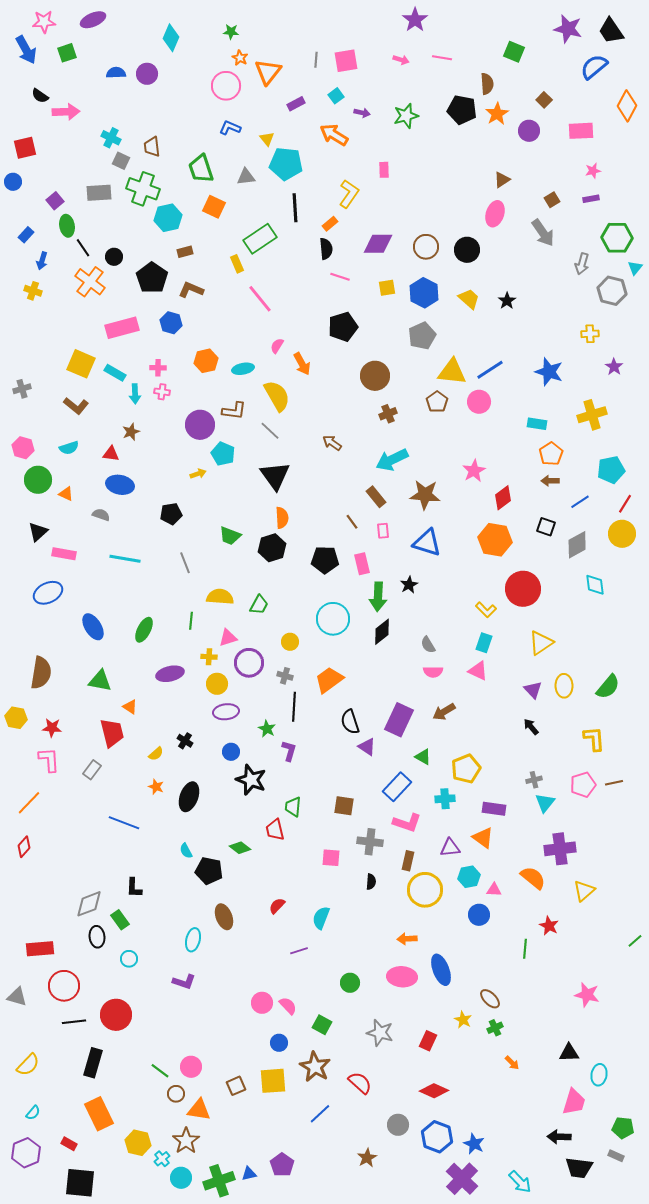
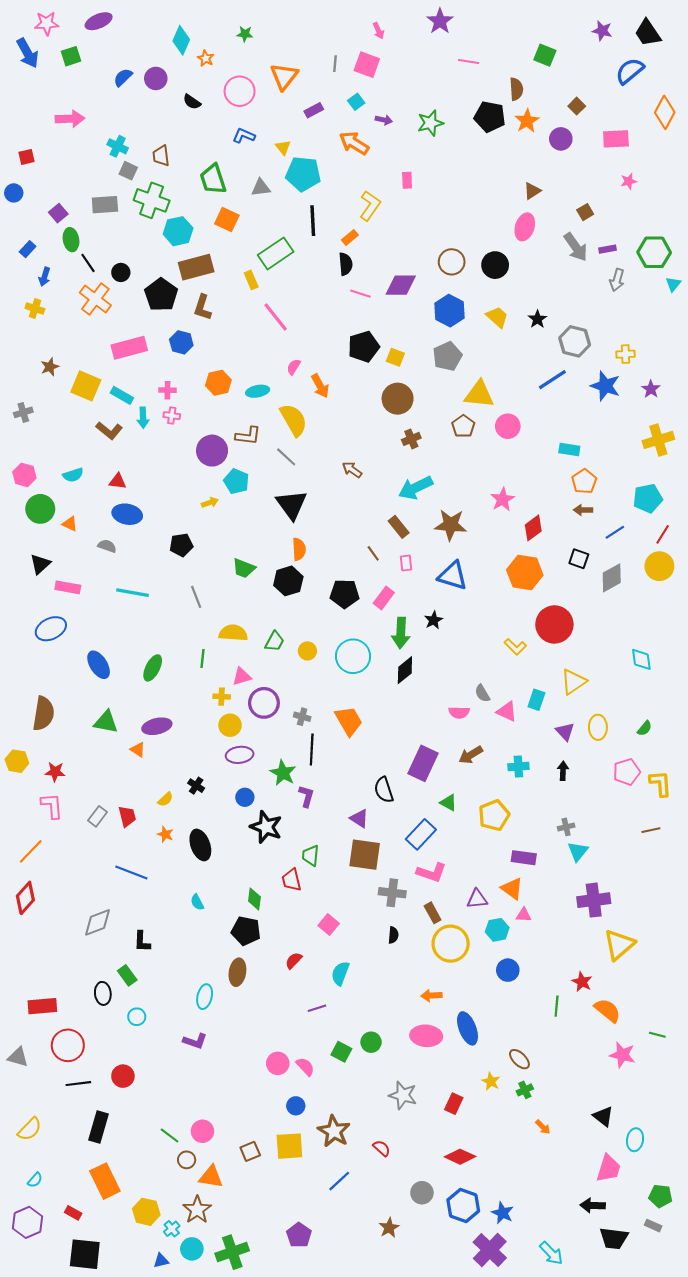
purple star: (568, 29) -> (602, 31), size x0.7
orange star: (240, 58) -> (206, 58), moved
pink arrow: (401, 60) -> (378, 31), moved, turned 49
pink square: (346, 61) -> (367, 65), turned 30
blue semicircle: (116, 73) -> (123, 77), turned -42
black semicircle: (40, 96) -> (192, 102), moved
red square: (25, 148) -> (26, 157), size x0.7
purple rectangle: (591, 199) -> (607, 249), moved
purple diamond: (378, 244) -> (401, 285), moved
brown rectangle: (185, 252) -> (196, 267), size x2.0
yellow square: (387, 288) -> (395, 357), moved, turned 30
brown L-shape: (191, 290) -> (202, 307), turned -95
gray hexagon: (612, 291) -> (575, 341), moved
blue line: (490, 370) -> (552, 380), moved
blue star: (549, 372) -> (605, 386), moved
brown L-shape: (76, 406) -> (109, 430), moved
yellow cross: (592, 415) -> (658, 440), moved
brown star: (131, 432) -> (50, 367), moved
pink rectangle: (362, 564) -> (384, 598), turned 50
cyan diamond: (595, 585) -> (641, 659), moved
yellow circle: (290, 642) -> (307, 651), moved
cyan rectangle: (484, 643) -> (536, 700), moved
gray semicircle: (428, 645) -> (482, 693), moved
purple ellipse: (170, 674) -> (157, 726), moved
orange trapezoid: (329, 680) -> (349, 721), turned 96
green semicircle: (608, 687) -> (645, 728), size x0.6
black semicircle: (350, 722) -> (384, 790), moved
black arrow: (531, 727) -> (563, 771), turned 42
green star: (267, 729) -> (283, 773), size x1.4
red trapezoid: (112, 733) -> (127, 816), moved, size x0.7
yellow L-shape: (594, 739) -> (660, 783), moved
purple triangle: (367, 747) -> (359, 818), moved
pink pentagon: (583, 785) -> (627, 772), moved
black ellipse: (189, 797) -> (200, 845), turned -40
cyan cross: (445, 799) -> (518, 767), moved
brown square: (344, 806) -> (365, 855), size x1.5
red diamond: (24, 847) -> (25, 898), size x1.4
green diamond: (240, 848) -> (254, 899), turned 60
pink square: (331, 858) -> (329, 924), moved, turned 36
brown rectangle: (408, 861) -> (433, 913), turned -42
black pentagon: (209, 871) -> (246, 931), moved
orange semicircle: (533, 878) -> (607, 1010), moved
pink triangle: (494, 890) -> (524, 915), moved
yellow triangle: (584, 891) -> (619, 945), size x1.4
gray diamond: (89, 904) -> (98, 922), moved
brown ellipse: (224, 917) -> (237, 972), turned 30
green line: (635, 941) -> (657, 1035), moved, turned 56
red circle: (116, 1015) -> (123, 1076), size x0.7
green square: (322, 1025) -> (341, 1052), moved
black triangle: (569, 1053) -> (603, 1116), turned 40
red semicircle: (360, 1083) -> (382, 1148), size x0.7
blue triangle: (249, 1174) -> (161, 1261), moved

